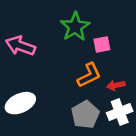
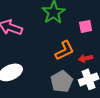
pink square: (102, 45) -> (86, 26), moved

